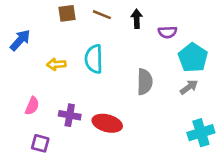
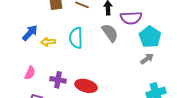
purple semicircle: (167, 32) -> (131, 18), size x1.5
blue arrow: (20, 40) -> (30, 33), moved
gray semicircle: (145, 82) -> (110, 33), moved, turned -36

